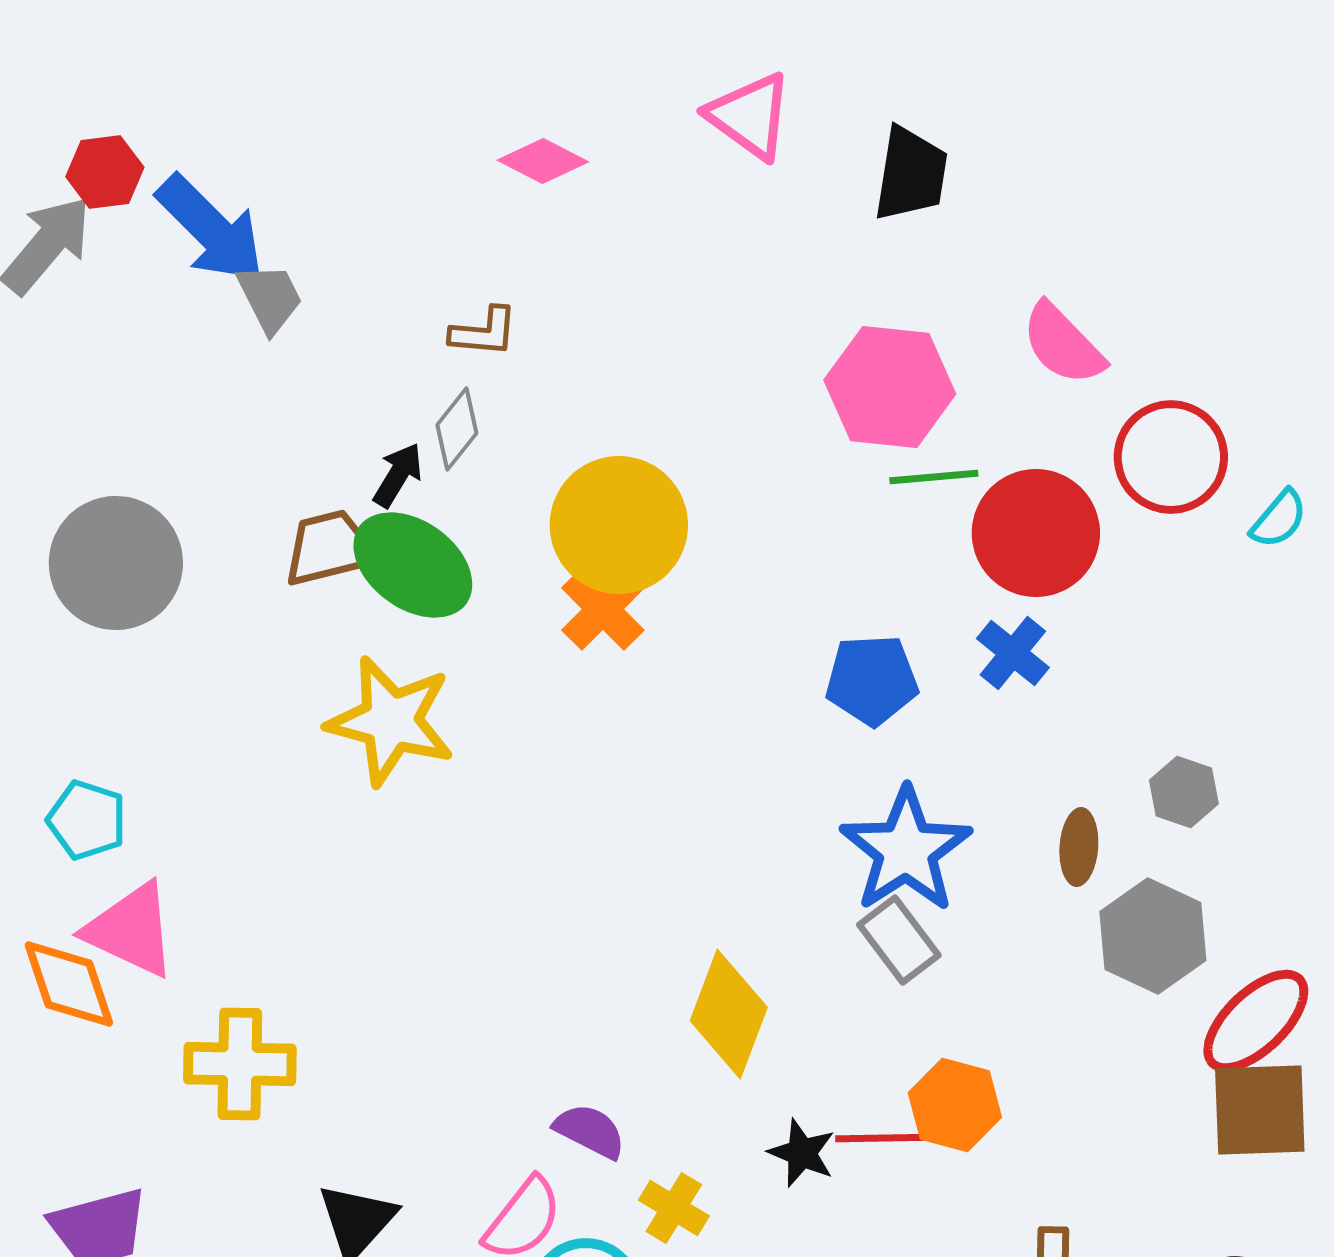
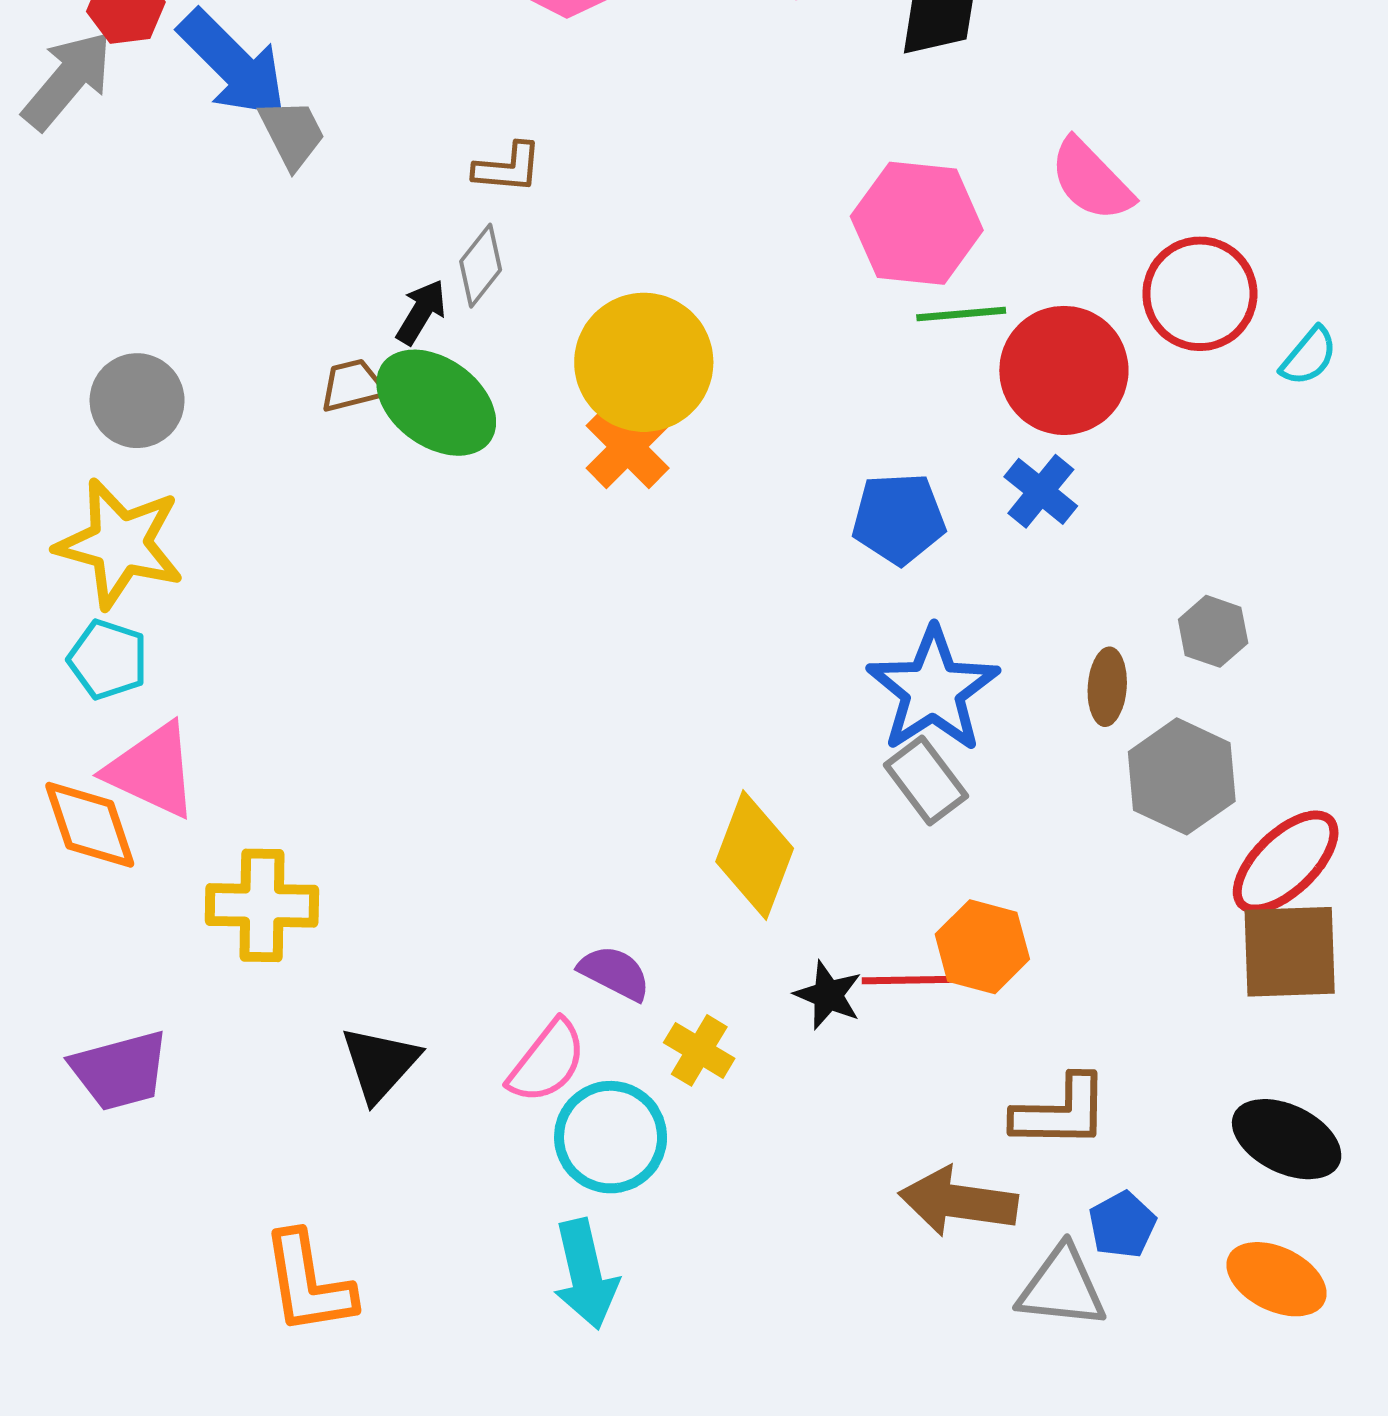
brown trapezoid: (330, 548) -> (353, 386), size x0.7
gray circle: (116, 563) -> (137, 401), size x0.7
yellow star: (391, 721) -> (120, 544), moved

